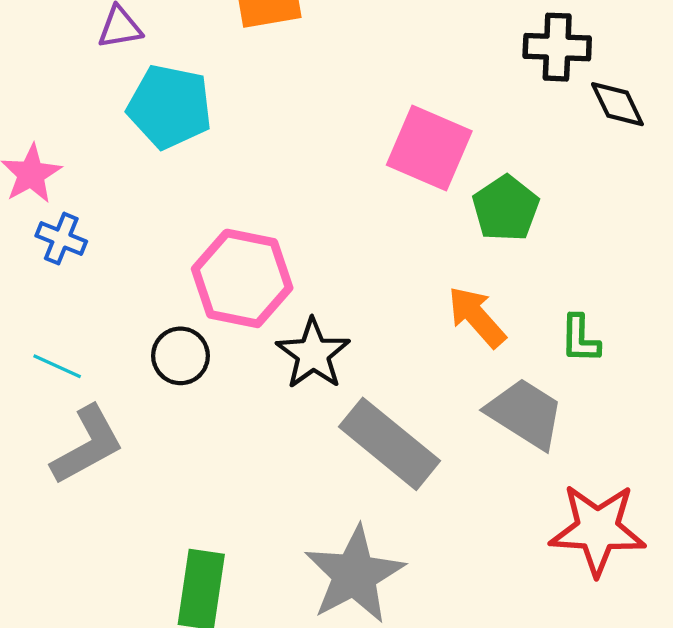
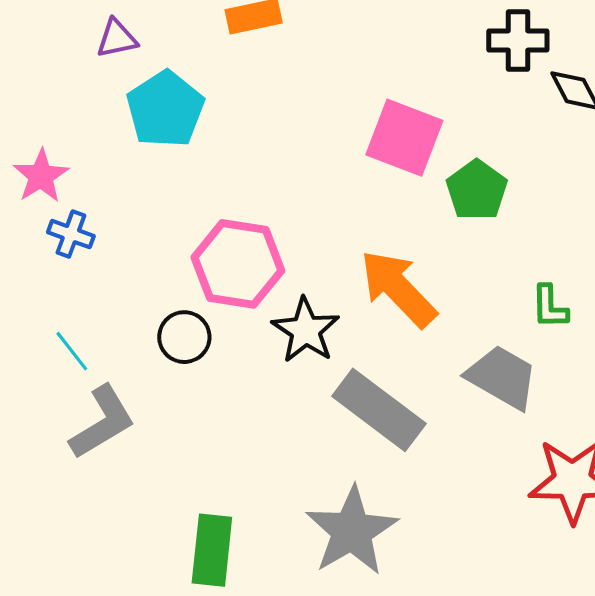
cyan pentagon: (170, 107) -> (165, 109), turned 30
orange arrow: (477, 317) -> (398, 288), moved, size x1.4
cyan line: (57, 366) -> (72, 351), turned 30

